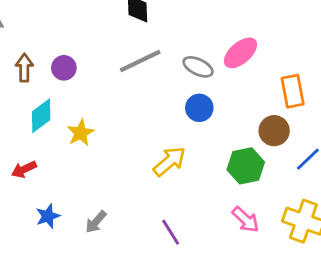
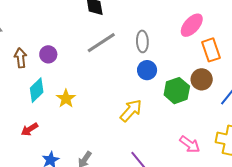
pink ellipse: (240, 53) -> (192, 25), moved
gray ellipse: (198, 67) -> (142, 41), turned 70
green hexagon: (246, 166) -> (177, 91), moved

